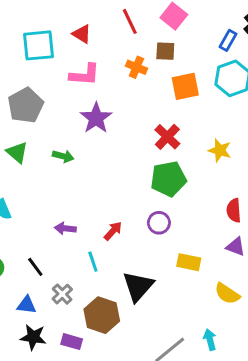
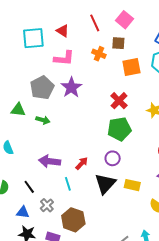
gray pentagon: (26, 105) -> (42, 88), moved
green triangle: (17, 152) -> (18, 110), turned -35
green arrow: (63, 156) -> (43, 120), moved
purple arrow: (65, 228) -> (50, 161), size x1.5
black triangle: (138, 286) -> (105, 184), moved

